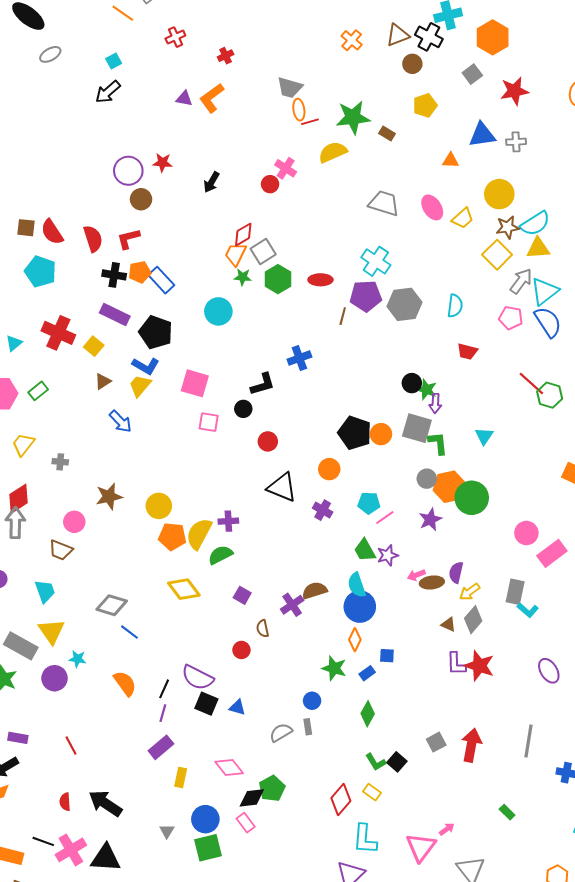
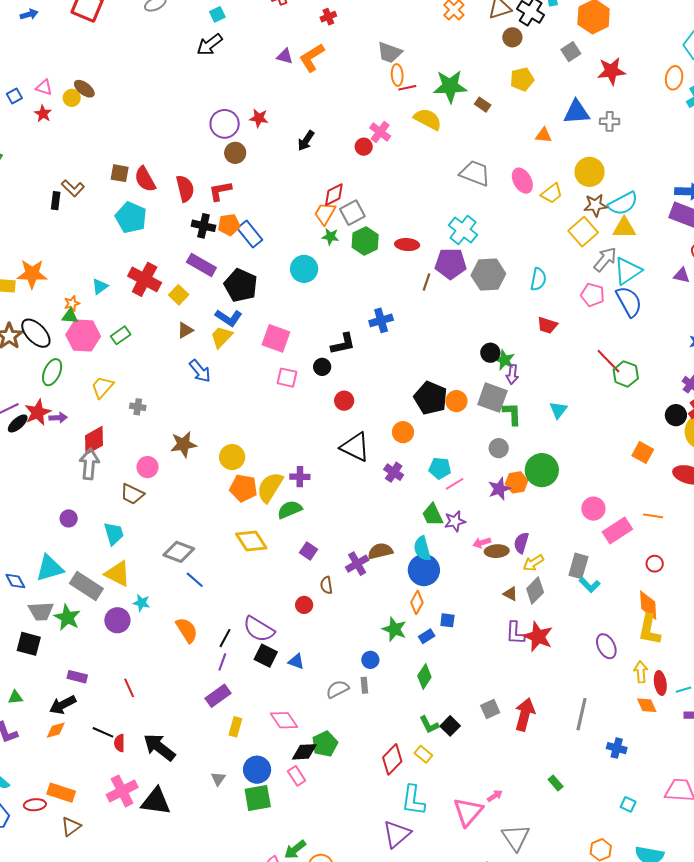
yellow semicircle: (333, 152) -> (428, 119), turned 48
orange hexagon: (449, 487) -> (517, 482), moved, size x0.7
yellow triangle: (52, 631) -> (118, 574), turned -32
black line: (43, 841) -> (103, 732), moved

